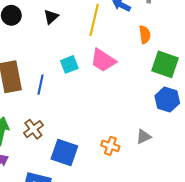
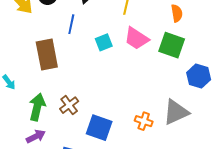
green square: (165, 64) -> (172, 45), moved
blue line: (41, 85) -> (71, 24), moved
gray triangle: (144, 137) -> (176, 112), size x1.8

